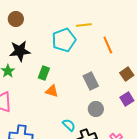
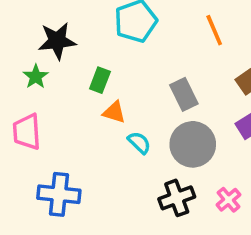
gray circle: (96, 109) -> (193, 144), size x1.6
cyan semicircle: (69, 125) -> (139, 143), moved

